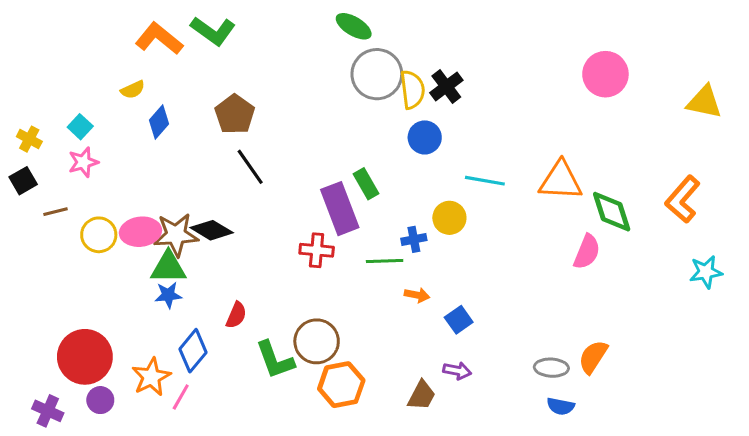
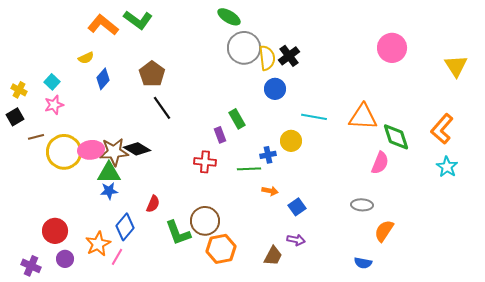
yellow triangle: (704, 102) -> (456, 66), turned 45
purple rectangle: (340, 209) -> (220, 135), size x0.5
yellow circle: (99, 235) -> (64, 152), size x1.5
cyan star: (706, 272) -> (447, 167), moved, turned -30
red circle: (85, 357) -> (55, 231), size x0.7
gray ellipse: (551, 368) -> (362, 205), moved

